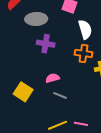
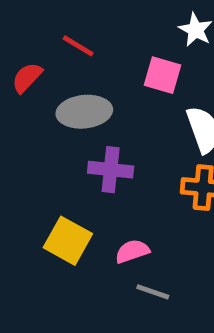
yellow square: (23, 92) -> (68, 241), moved

